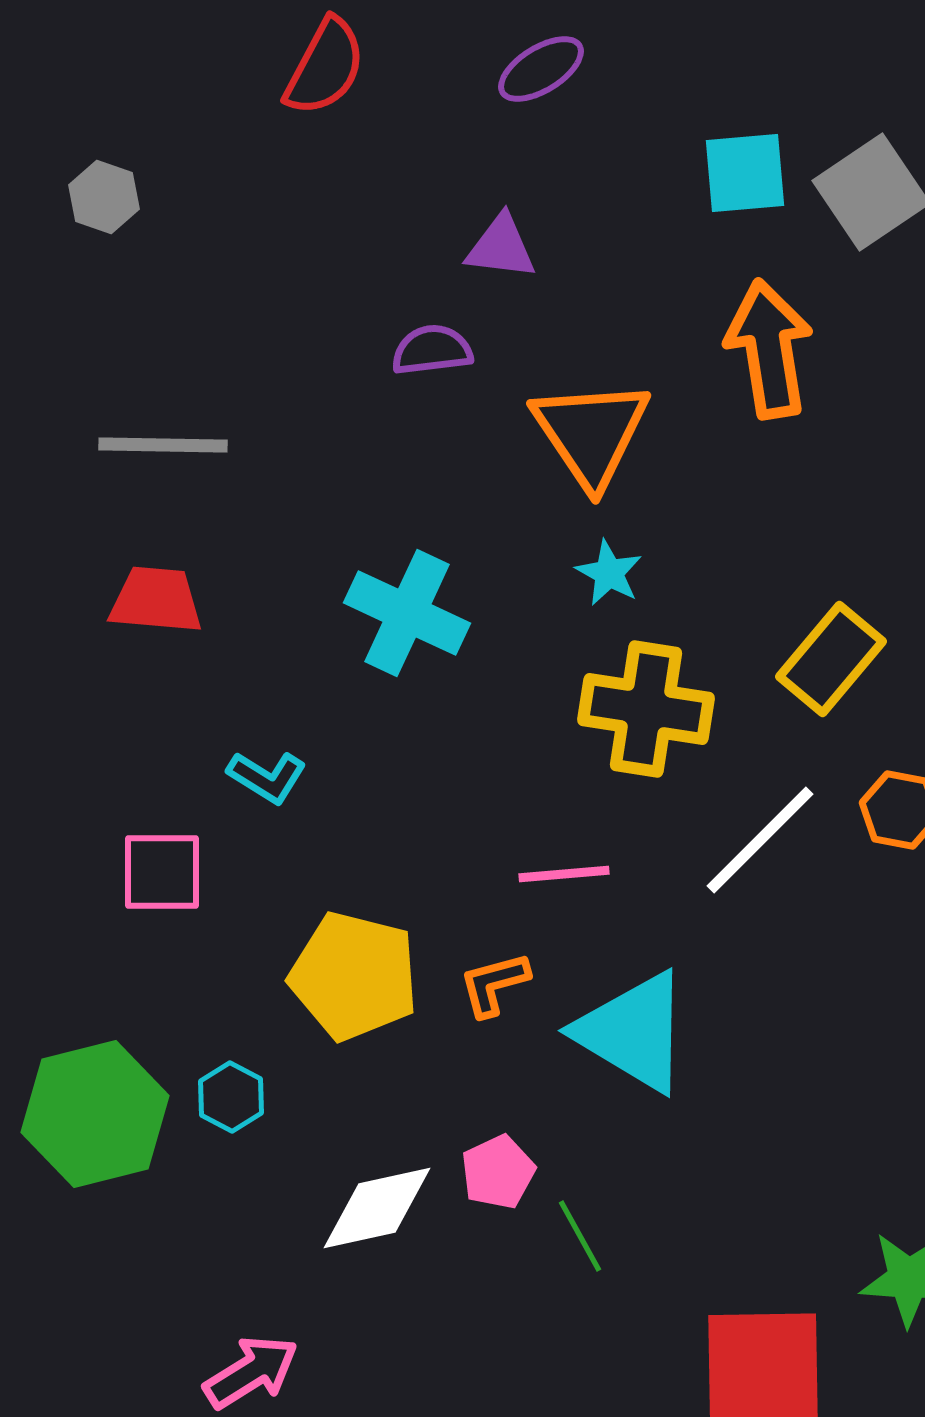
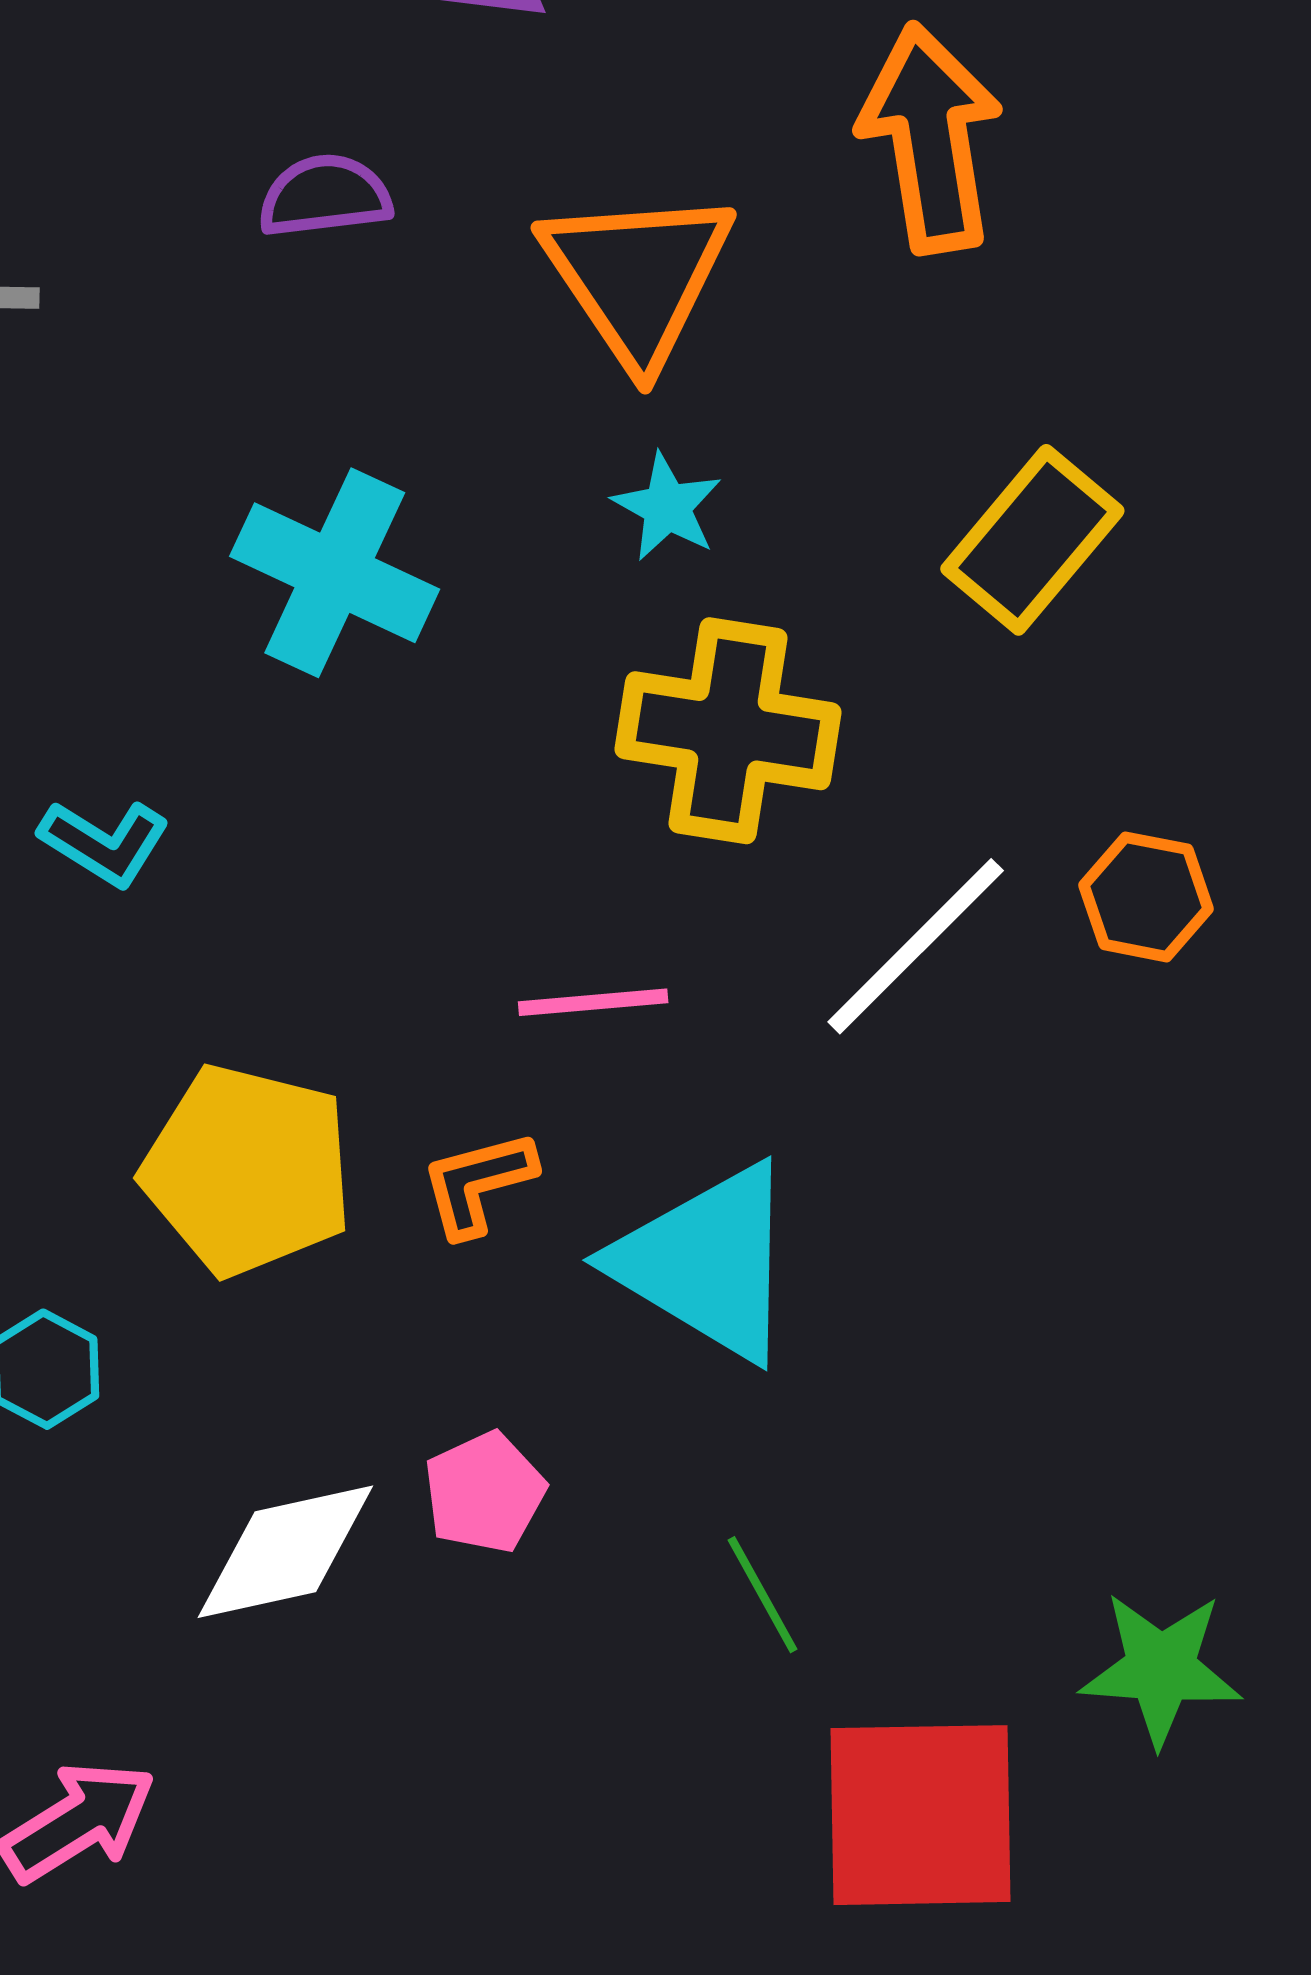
purple semicircle: (432, 350) -> (325, 196), moved
yellow rectangle: (831, 659) -> (1032, 540), moved
green line: (580, 1236) -> (763, 1595), moved

